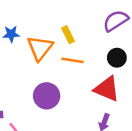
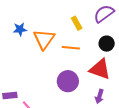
yellow rectangle: (68, 35) -> (77, 23), moved
purple circle: (47, 96) -> (68, 81), moved

